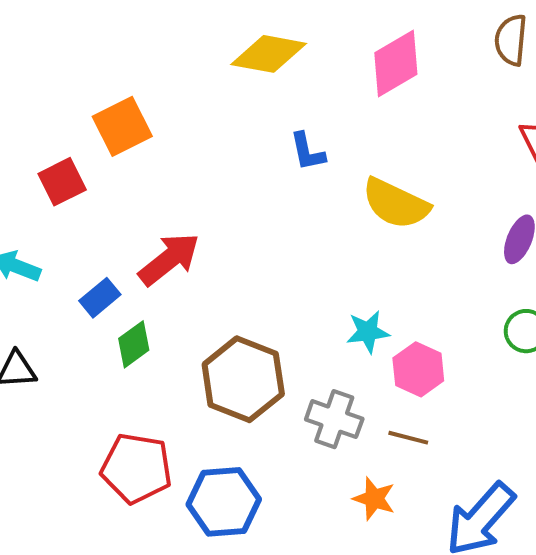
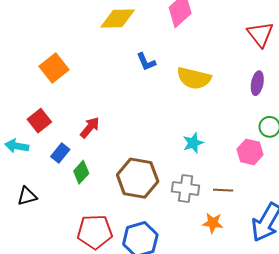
red square: (62, 182) -> (39, 121), moved
red arrow: (169, 259) -> (90, 127), size x0.7
pink hexagon: (418, 369) -> (250, 152), moved

